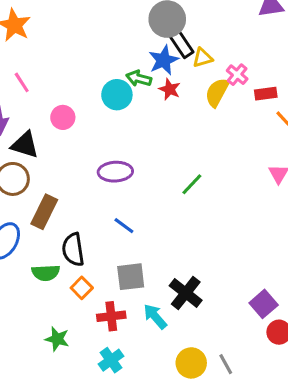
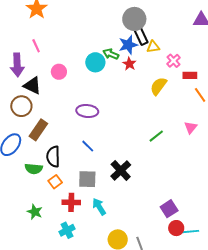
yellow semicircle: (217, 92) -> (158, 86), moved
green line: (192, 184) -> (156, 136), moved
black cross: (186, 293) -> (121, 171), moved

